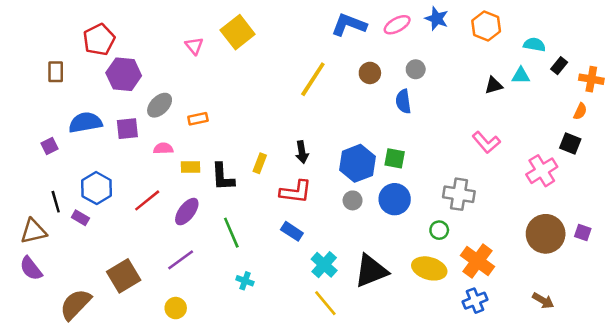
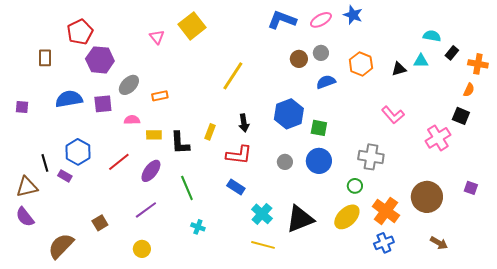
orange hexagon: (486, 26) -> (361, 64), moved
gray circle: (416, 69) -> (321, 53), moved
yellow line: (313, 79) -> (233, 76), moved
blue semicircle: (403, 101) -> (326, 82), turned 78
purple square: (49, 146) -> (22, 107), moved, turned 32
blue hexagon: (358, 163) -> (289, 114), moved
brown circle: (546, 234) -> (427, 197), moved
yellow ellipse: (429, 268) -> (347, 217), turned -60
brown square: (124, 276) -> (100, 223), size x0.6
yellow line: (325, 303) -> (263, 245), turned -35

